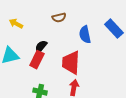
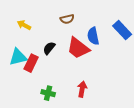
red rectangle: (37, 60) -> (31, 63), moved
red trapezoid: (71, 63) -> (78, 48), moved, turned -55

